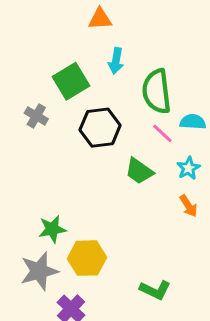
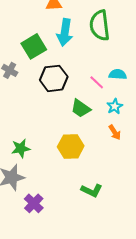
cyan arrow: (116, 61) -> (65, 32), size x1.5
green semicircle: (157, 91) -> (100, 25), moved
yellow hexagon: (87, 258) -> (71, 146), moved

